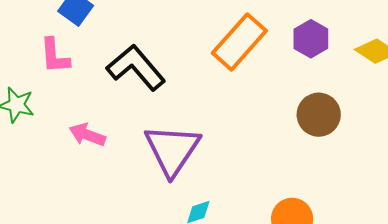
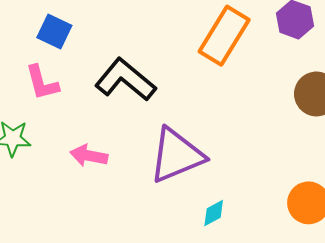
purple triangle: (172, 150) -> (176, 155), turned 44

